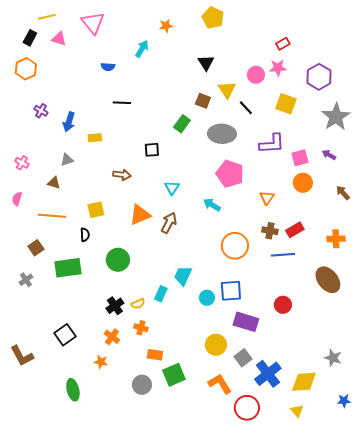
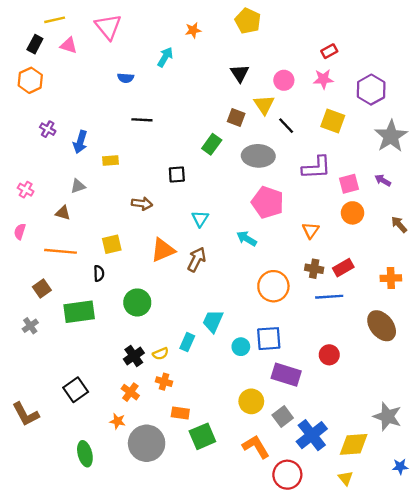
pink circle: (256, 75) -> (284, 80), moved
gray star: (333, 358) -> (387, 416), size x1.4
gray circle: (142, 385) -> (147, 443), moved, size x1.6

